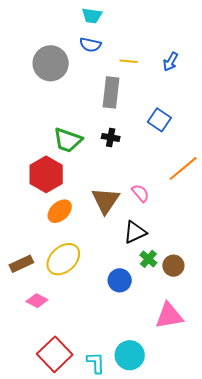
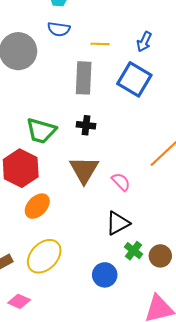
blue square: (159, 120) -> (134, 79), moved, size x1.4
brown triangle: (106, 201) -> (84, 170), moved

